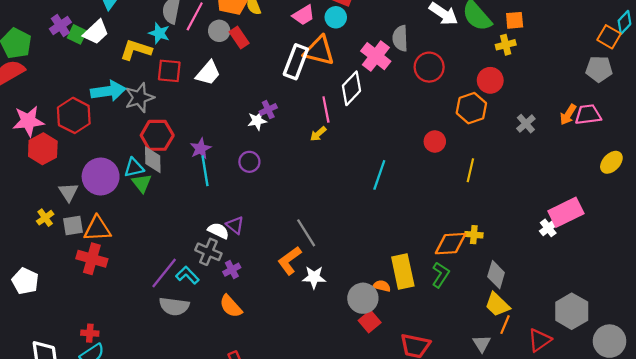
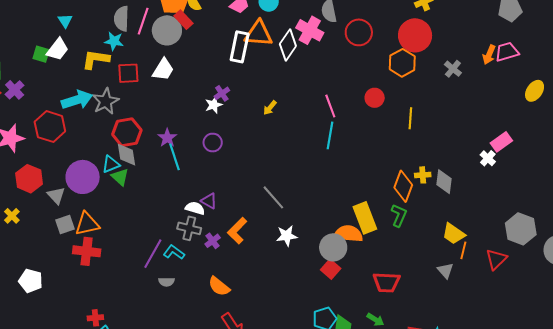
purple cross: (60, 26) -> (15, 90), moved
gray circle: (219, 31) -> (167, 30), size x1.5
red rectangle: (239, 37) -> (183, 20), moved
red circle: (490, 80) -> (415, 35), size x1.4
white diamond: (351, 88) -> (288, 45), moved
pink line: (326, 109) -> (330, 106), moved
red hexagon: (43, 149) -> (29, 179), moved
pink rectangle: (566, 212) -> (501, 142), size x0.7
yellow cross: (45, 218) -> (12, 216), moved
orange diamond: (451, 244) -> (403, 186), turned -56
orange L-shape: (290, 261) -> (237, 231), moved
gray diamond: (496, 275) -> (444, 182), moved
orange semicircle: (382, 286) -> (348, 234), size x1.8
gray semicircle: (174, 306) -> (167, 282), size x0.6
orange semicircle: (231, 306) -> (219, 286), moved
red square: (370, 322) -> (331, 269), moved

